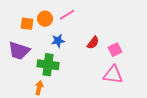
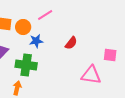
orange circle: (45, 19) -> (23, 27), moved
pink square: (115, 50) -> (110, 55), moved, turned 32

